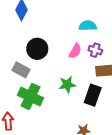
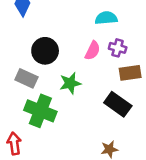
green star: (67, 85) -> (70, 83), moved
black rectangle: (93, 95) -> (118, 104), turned -70

